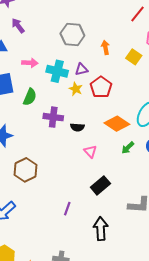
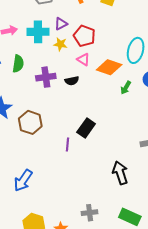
pink triangle: (90, 151) -> (83, 59), moved
brown hexagon: (25, 170) -> (30, 122), moved
black rectangle: (100, 185) -> (86, 128), moved
purple line: (67, 209) -> (68, 144), moved

